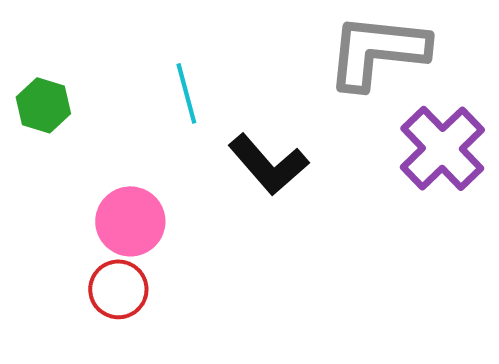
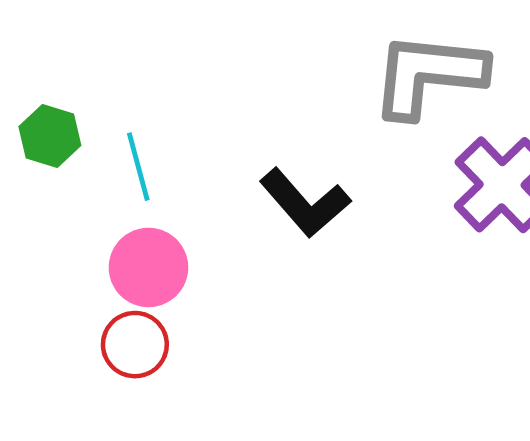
cyan line: (186, 93) -> (138, 167), moved

